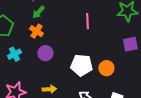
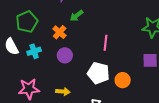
green arrow: (38, 12) -> (76, 16), moved
pink line: (87, 21) -> (105, 43), moved

